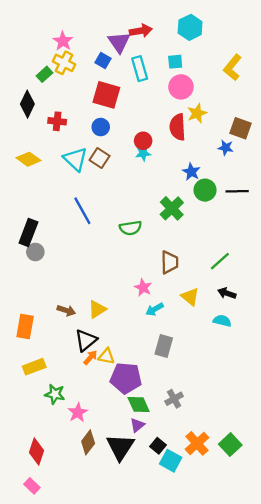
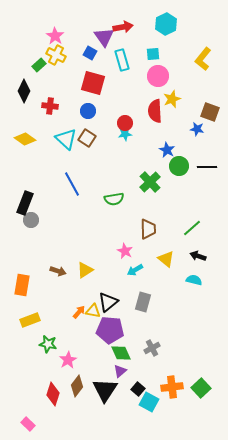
black triangle: (86, 340) -> (108, 302), moved
orange cross: (197, 443) -> (172, 387), turned 35
red diamond: (36, 451) -> (53, 394), moved

